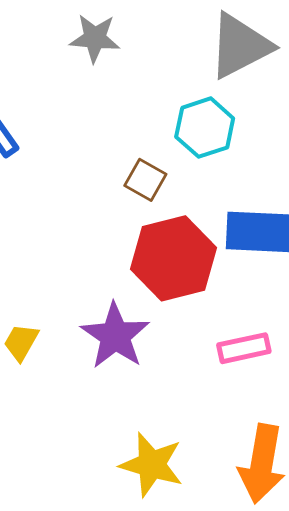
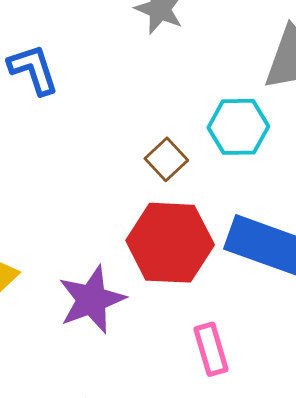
pink rectangle: (244, 348) -> (211, 349), turned 69

